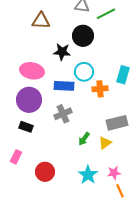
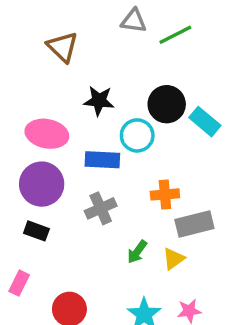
brown triangle: (41, 21) -> (62, 47), turned 42
black circle: (83, 36) -> (167, 104), moved
cyan rectangle: (123, 75) -> (205, 122), moved, turned -66
orange cross: (100, 89) -> (165, 194), moved

